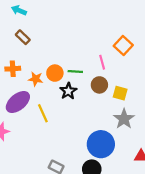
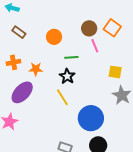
orange circle: (55, 73) -> (54, 37), moved
brown circle: (99, 85) -> (89, 28), moved
yellow line: (43, 113) -> (62, 97), moved
blue circle: (101, 144) -> (91, 118), moved

